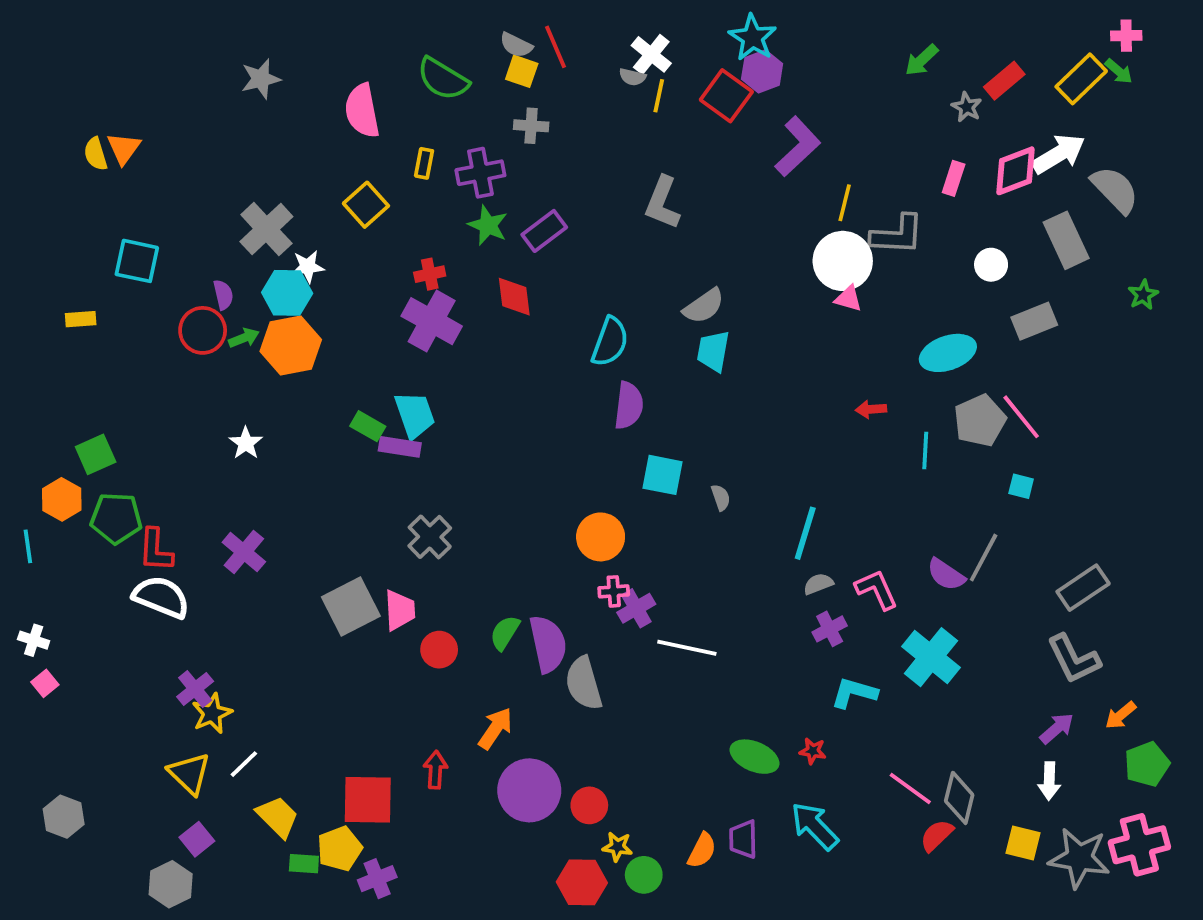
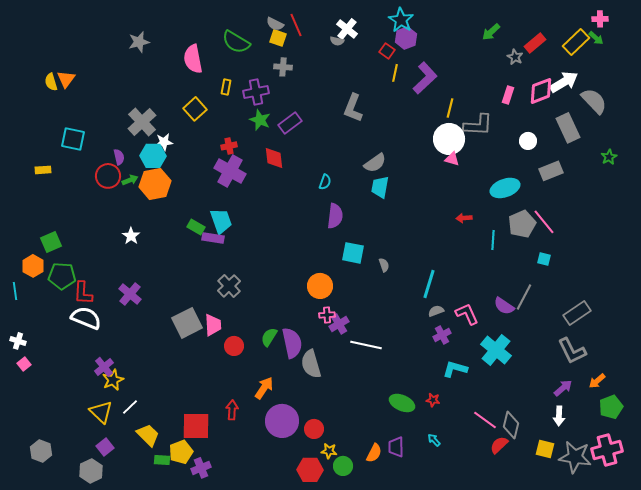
yellow line: (659, 96) -> (395, 73), moved
red square: (726, 96) -> (387, 51), size x0.6
cyan semicircle: (610, 342) -> (325, 182), size x0.6
gray hexagon: (64, 817) -> (41, 451), moved
cyan arrow: (815, 826) -> (434, 440), size x0.5

